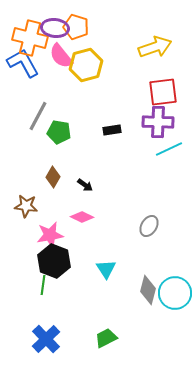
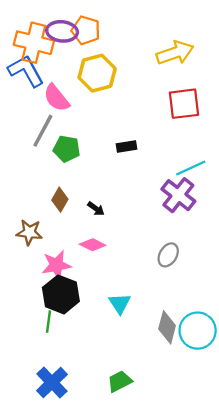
pink semicircle: (61, 56) -> (56, 98), moved
purple cross: (158, 122) -> (178, 195), moved, turned 36

